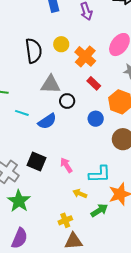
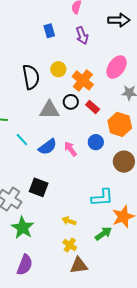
black circle: (67, 101) -> (71, 102), moved
cyan line: (22, 113) -> (22, 140), turned 32
pink arrow: (66, 165) -> (70, 149), moved
yellow arrow: (80, 194) -> (69, 221), moved
yellow cross: (65, 220) -> (70, 245), turned -32

